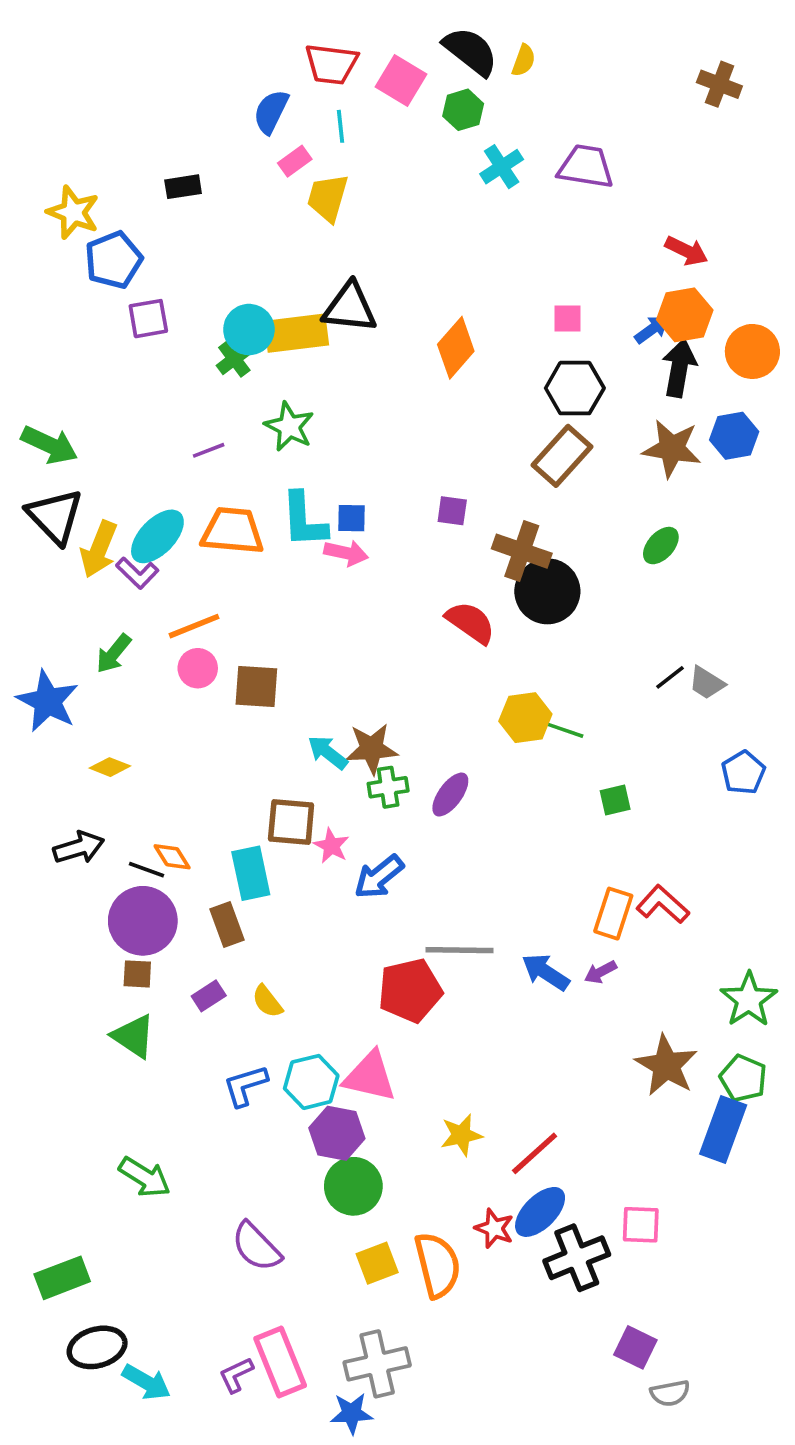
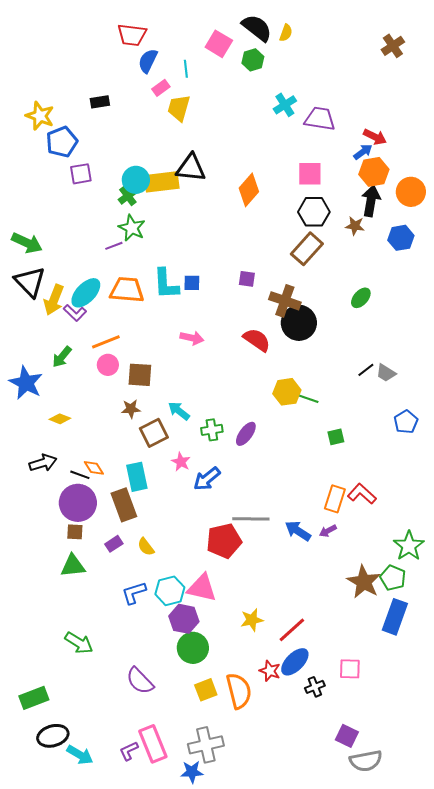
red trapezoid: (331, 64) -> (132, 35), moved
brown cross: (719, 84) -> (393, 46), turned 35
cyan cross: (502, 167) -> (285, 105), moved
purple trapezoid: (586, 167) -> (320, 119), moved
pink square: (568, 319) -> (310, 174), size x1.5
blue arrow: (652, 330) -> (363, 152), moved
green star: (289, 427) -> (132, 228), moved
brown star: (672, 449) -> (355, 226), moved, size x0.6
pink arrow: (346, 553) -> (192, 338), moved
brown star: (372, 749) -> (131, 409), moved, size x0.7
brown square: (291, 822) -> (154, 433), moved, turned -32
brown rectangle: (227, 924) -> (124, 505), size x1.4
green triangle: (134, 1036) -> (73, 566), turned -40
green pentagon: (743, 1078) -> (393, 578), moved
black cross: (577, 1258) -> (315, 687), size x0.6
gray semicircle: (670, 1393) -> (366, 761), size x1.5

